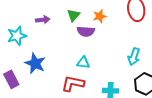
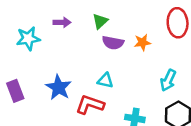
orange star: (100, 16) -> (142, 42), moved
blue star: (35, 63) -> (58, 87), moved

